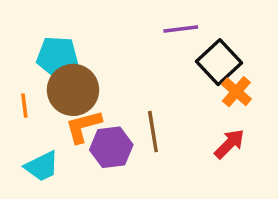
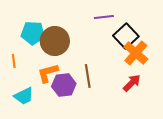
brown circle: (73, 90) -> (55, 41), moved
orange cross: (236, 92) -> (136, 53), size x1.4

